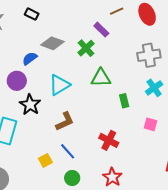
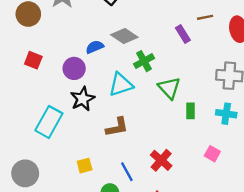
green cross: (86, 48) -> (144, 61), moved
green triangle: (101, 78) -> (169, 88), turned 35
cyan cross: (154, 88) -> (226, 114), turned 30
green rectangle: (124, 101) -> (190, 111), moved
blue line: (68, 151) -> (127, 172), moved

